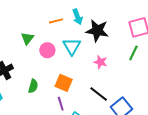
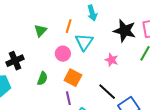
orange line: (56, 21) -> (69, 26), moved, turned -64
black star: (97, 31) -> (125, 31), moved
pink circle: (47, 50) -> (63, 54), moved

